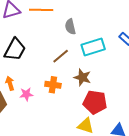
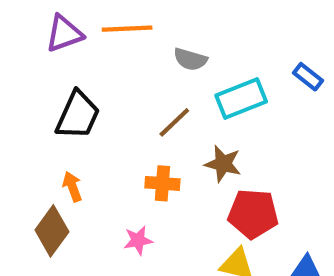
gray semicircle: (70, 27) -> (190, 59), turned -56
pink star: (26, 94) -> (138, 240), moved

